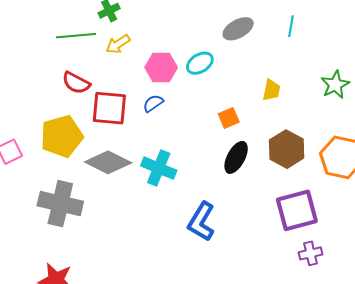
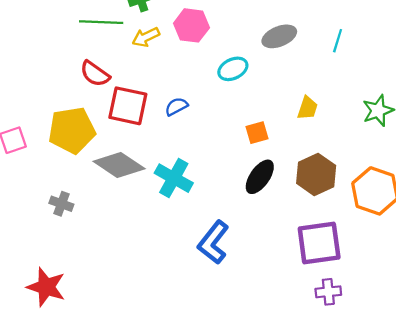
pink hexagon: (161, 67) -> (191, 25), moved
gray cross: (60, 204) -> (61, 204), size x0.5

